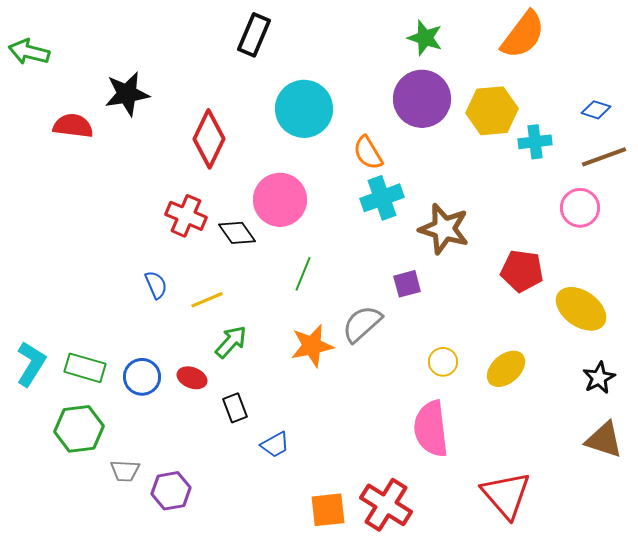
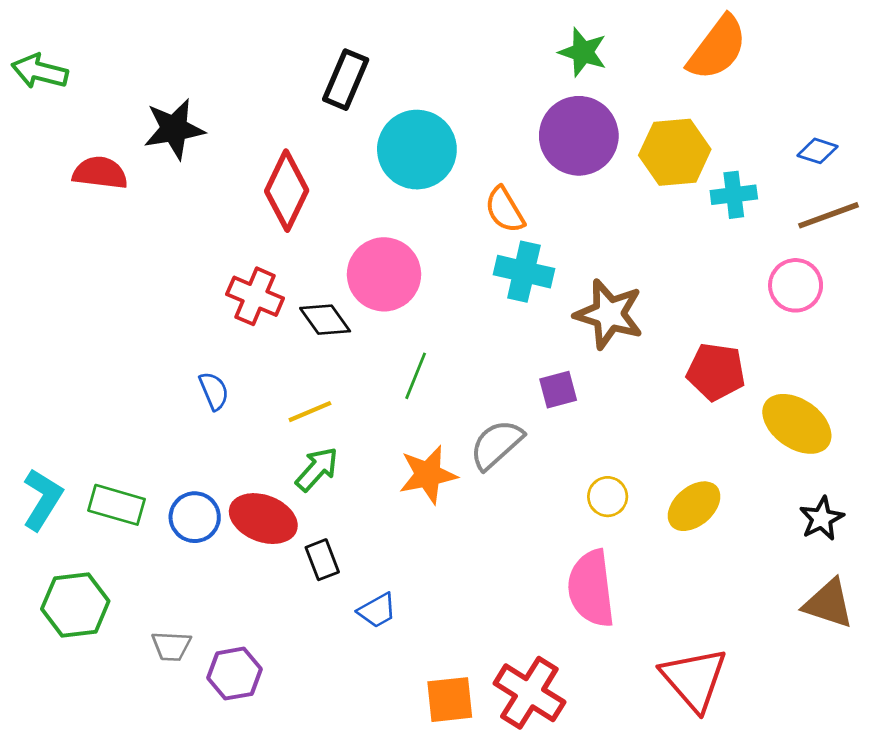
black rectangle: (254, 35) -> (346, 80), moved
cyan cross: (382, 198) -> (524, 272), turned 33
yellow line: (207, 300) -> (310, 412), moved
red ellipse: (192, 378) -> (263, 519), size x1.6
green hexagon: (79, 429) -> (75, 605), moved

